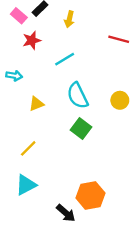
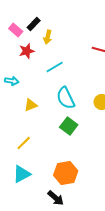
yellow arrow: (69, 19) -> (48, 37), moved
orange hexagon: (90, 195) -> (66, 173), moved

